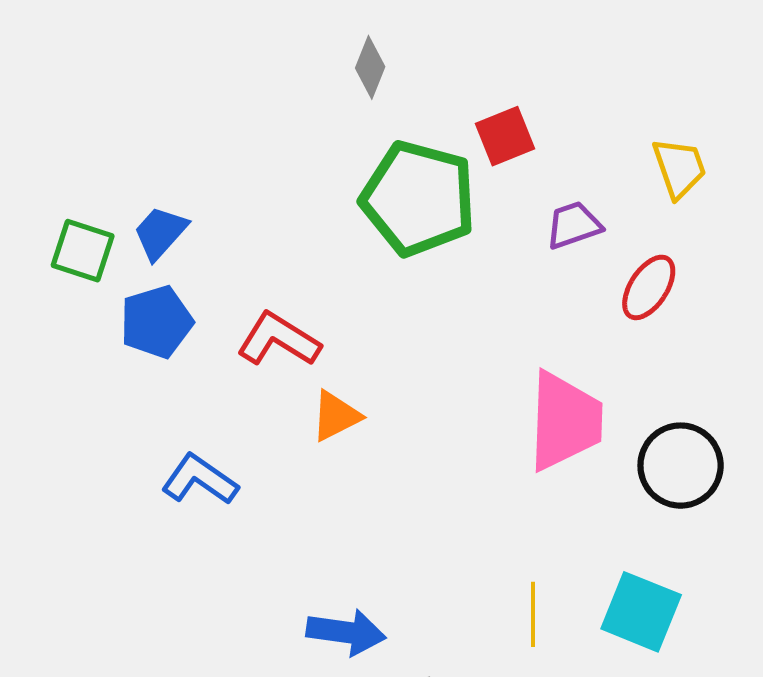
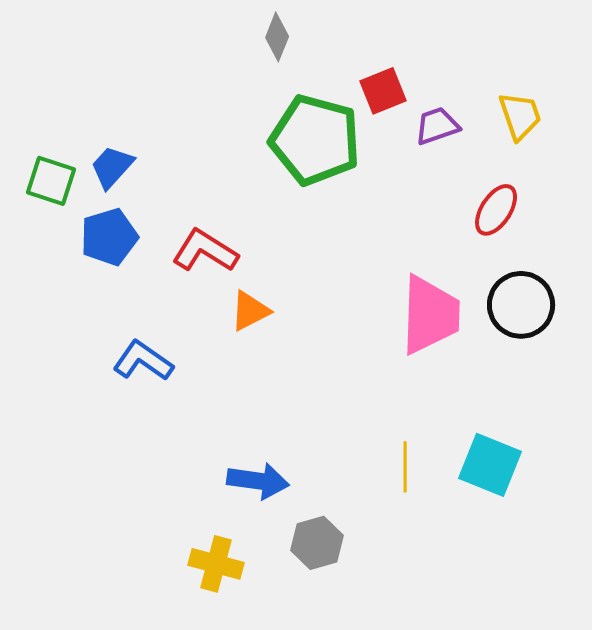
purple trapezoid: (574, 225) -> (437, 126), moved
black circle: (681, 466) -> (521, 305), moved

